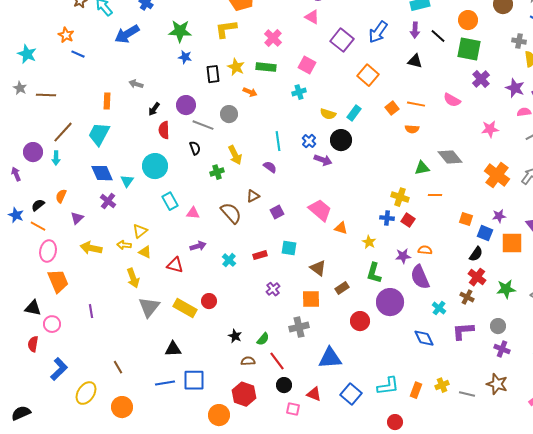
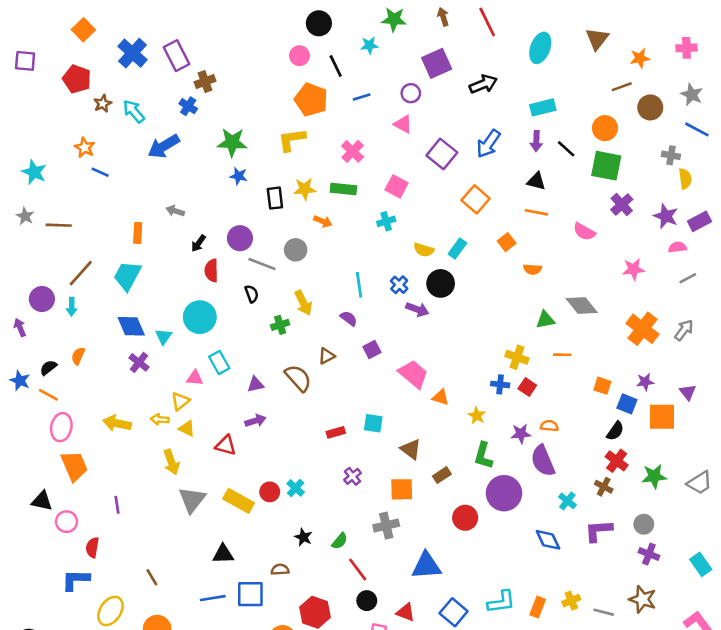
yellow star: (236, 67) -> (305, 189), turned -30
orange line: (416, 104) -> (536, 212), moved
purple square: (277, 212) -> (372, 349), moved
pink triangle: (193, 213) -> (195, 378), moved
purple triangle: (77, 218) -> (255, 384), moved, turned 32
cyan cross: (229, 260) -> (296, 488), moved
red semicircle: (33, 344) -> (92, 548), moved
brown semicircle: (248, 361) -> (280, 570), moved
blue L-shape: (59, 369) -> (76, 580), turned -135

